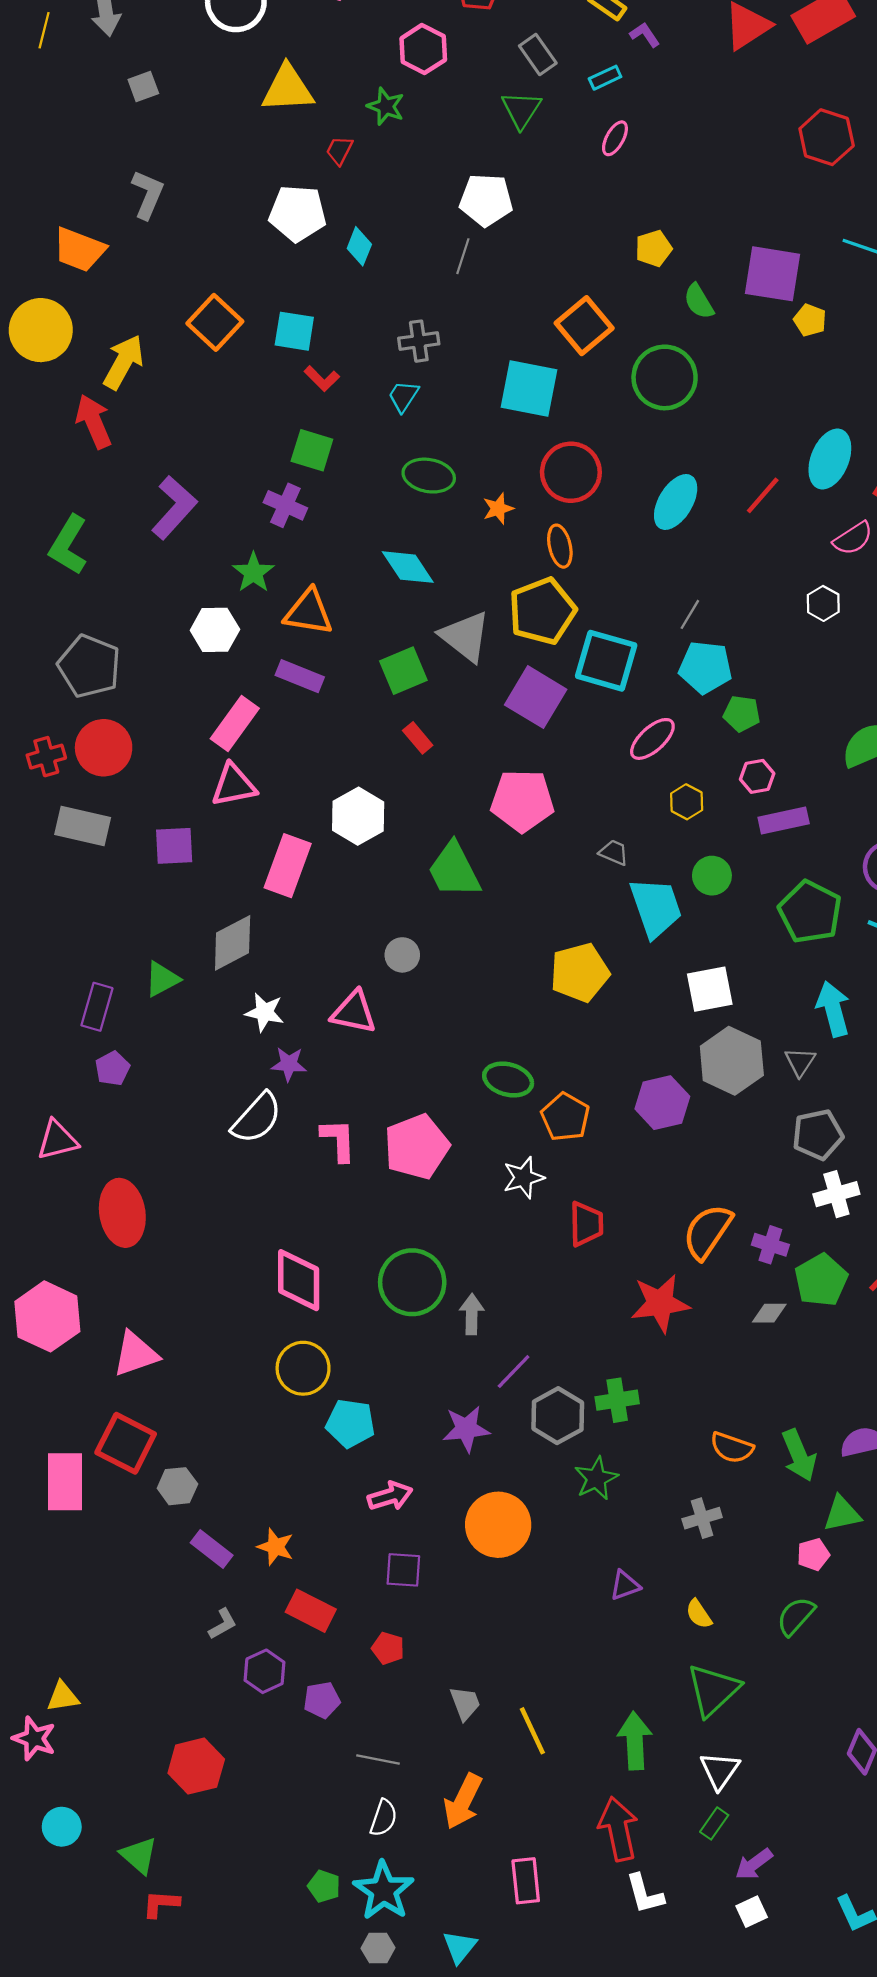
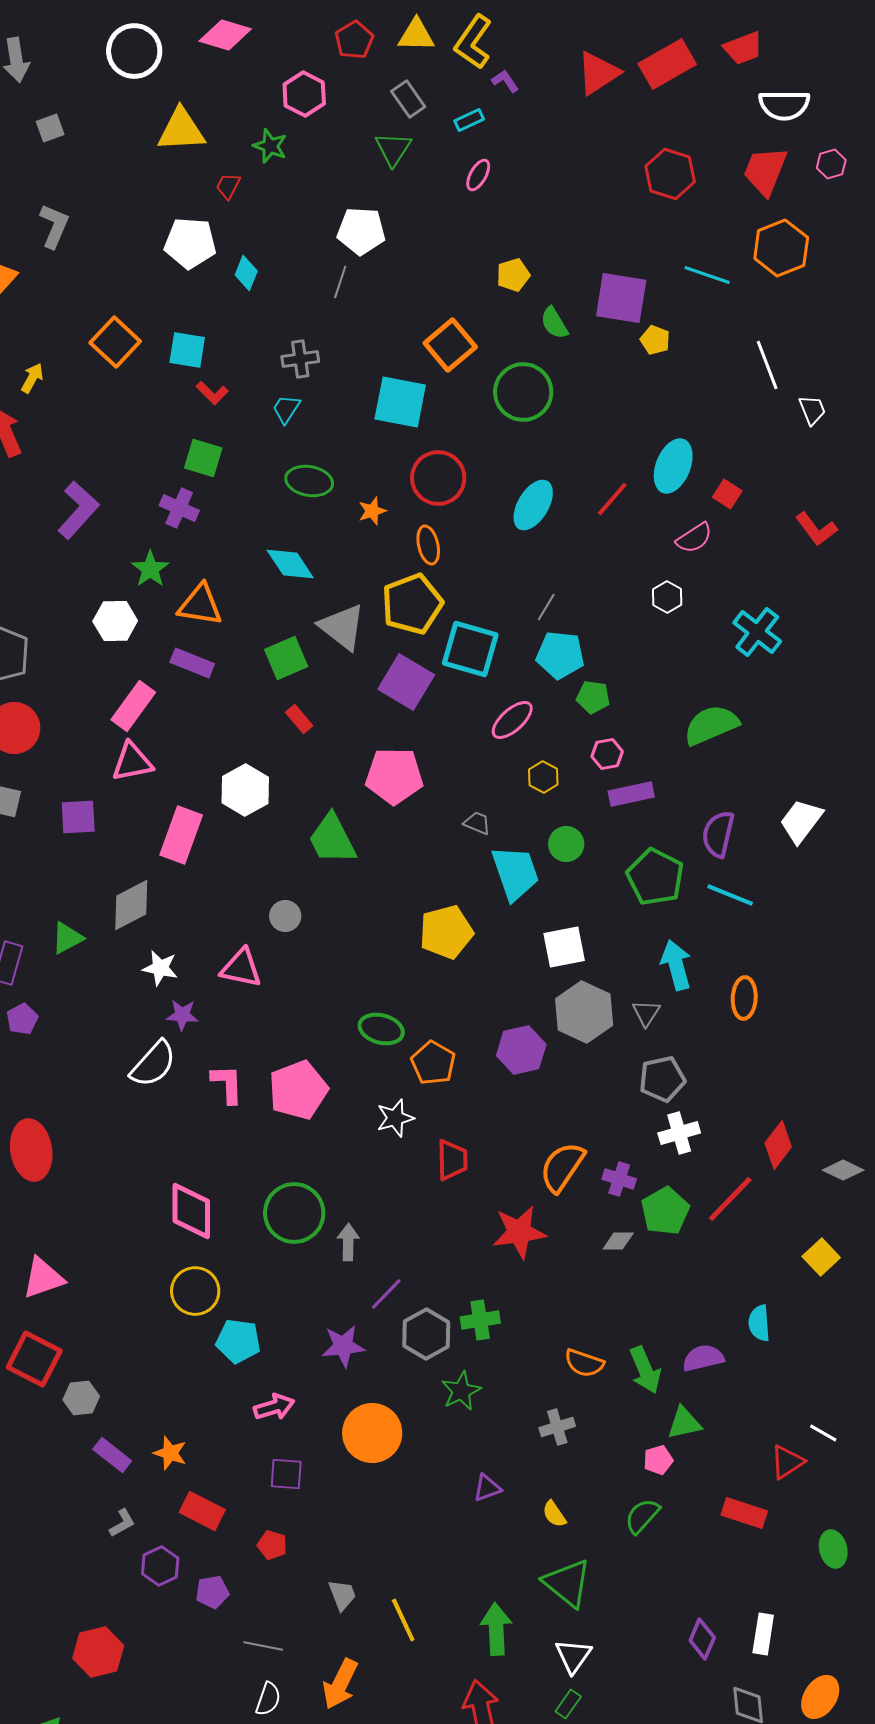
yellow arrow: (123, 362) -> (32, 378), size x0.6
green triangle: (713, 1690) -> (567, 1583), turned -38

